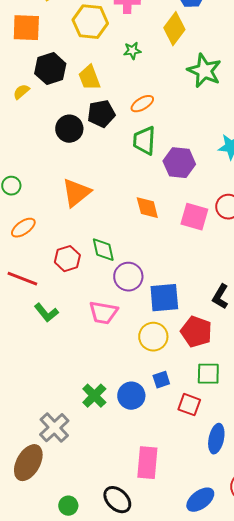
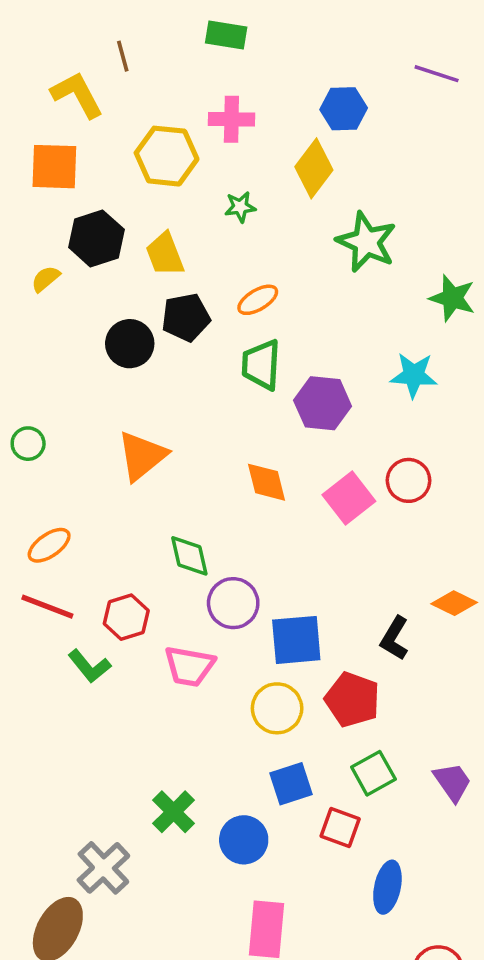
pink square: (194, 217) -> (349, 498), turned 36
orange ellipse: (23, 228) -> (49, 545), moved
red hexagon: (67, 259) -> (126, 617), moved
green square: (208, 374) -> (373, 773), turned -30
blue square: (161, 380) -> (291, 784), size x1.4
blue circle: (131, 396) -> (244, 840), moved

